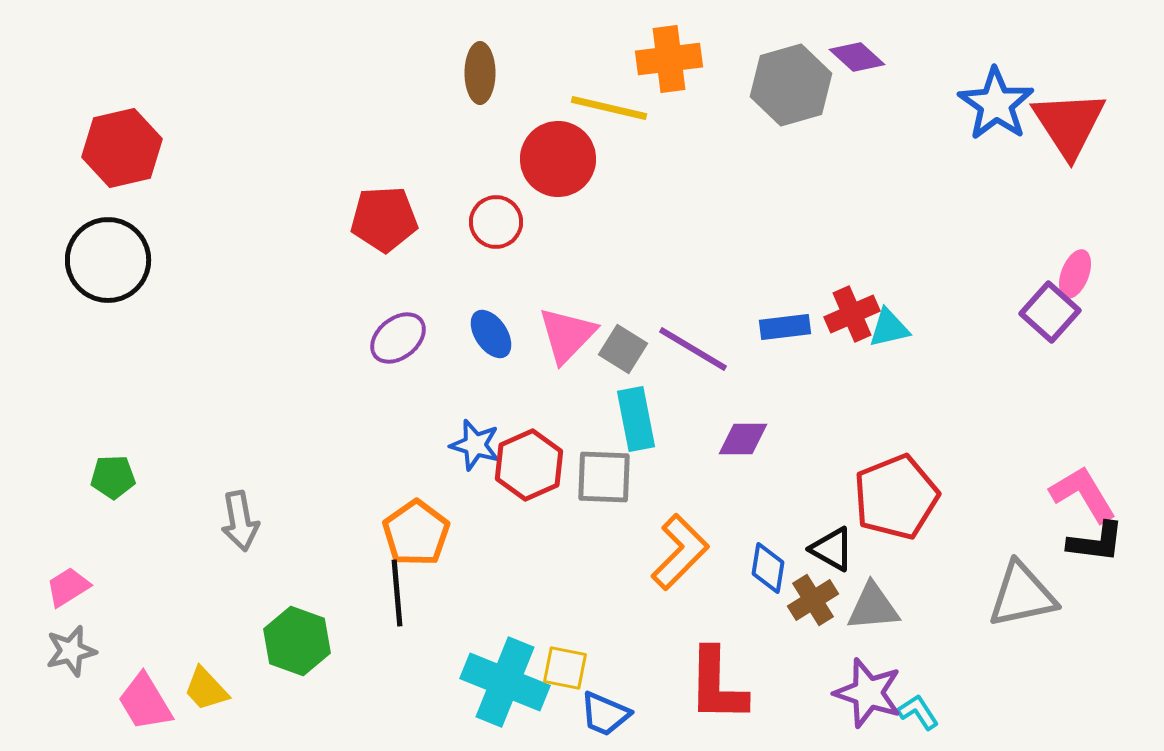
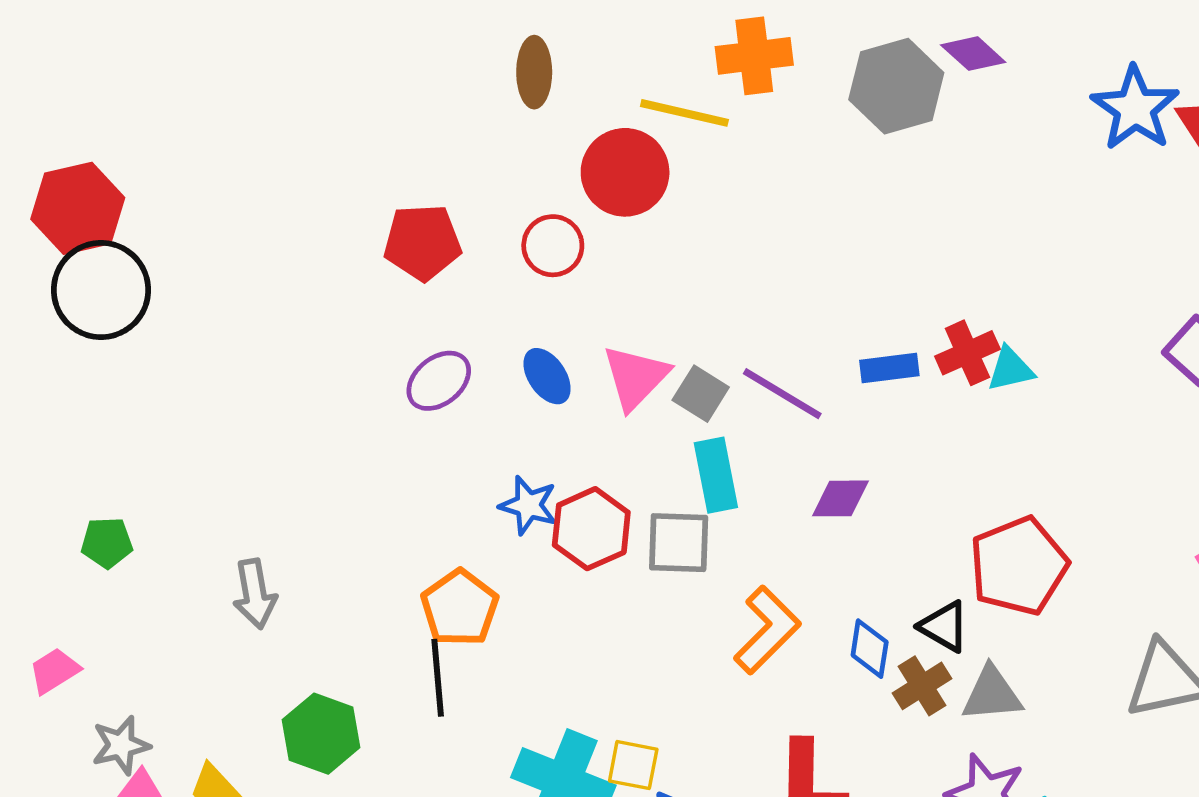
red hexagon: (122, 148) -> (78, 208), moved
gray star: (71, 651) -> (121, 745), moved

